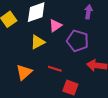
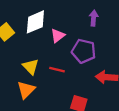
yellow triangle: (38, 42) -> (31, 67), moved, turned -42
red line: (55, 69) -> (57, 70), moved

